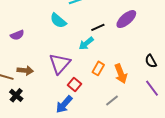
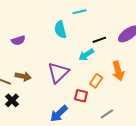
cyan semicircle: (58, 21) -> (60, 30), turned 30
orange arrow: (121, 74) -> (118, 71), moved
red square: (75, 85) -> (81, 96), moved, turned -32

